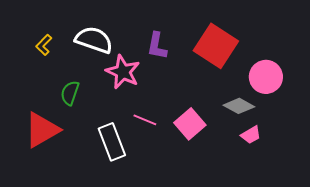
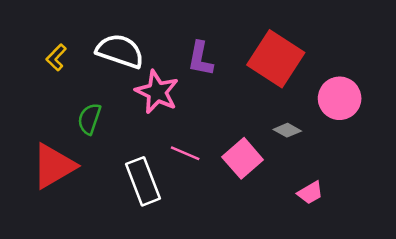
gray diamond: (239, 106) -> (287, 130), moved, size x0.7
pink trapezoid: (251, 135) -> (310, 193), moved

